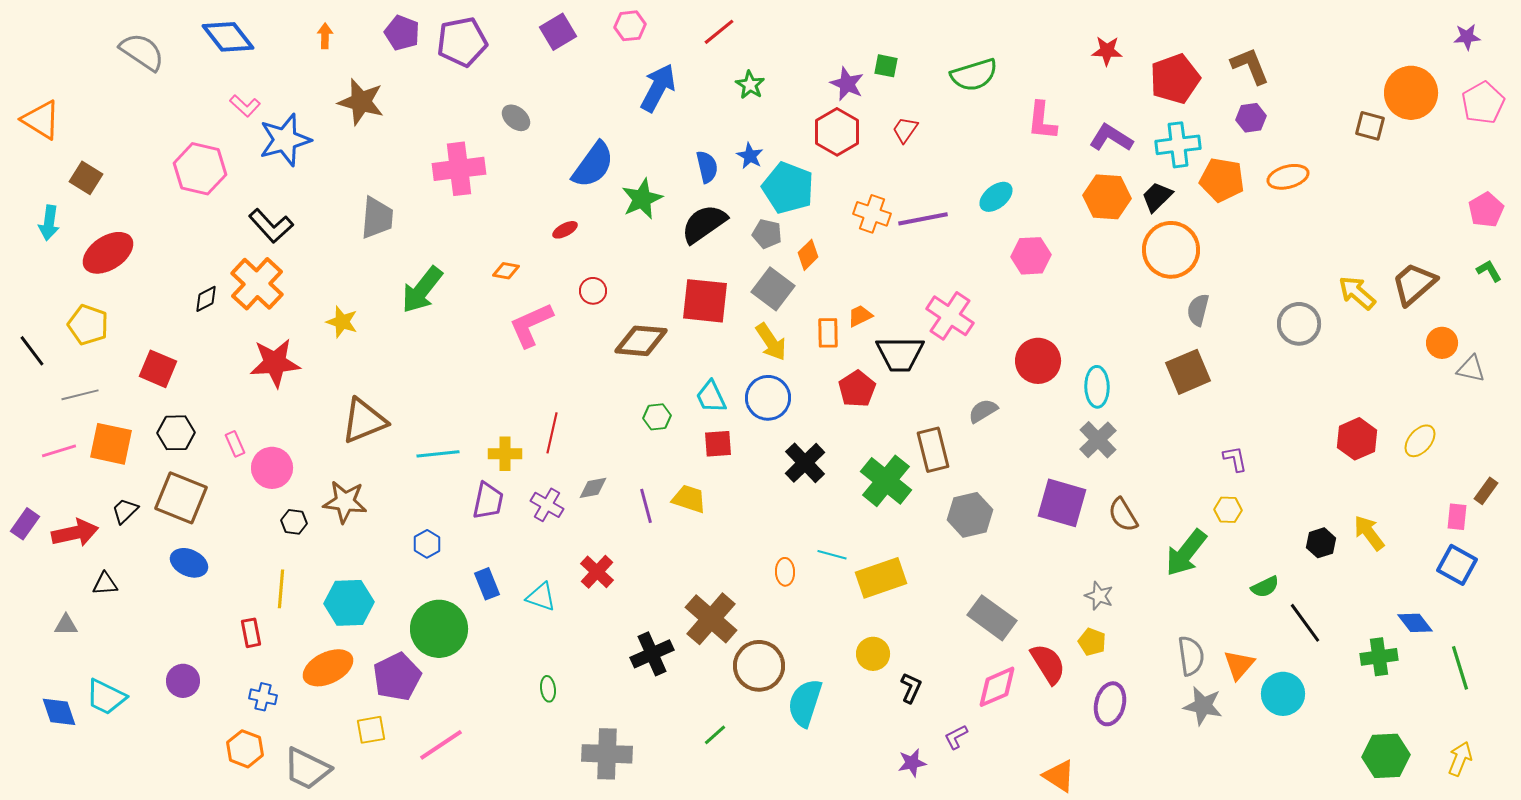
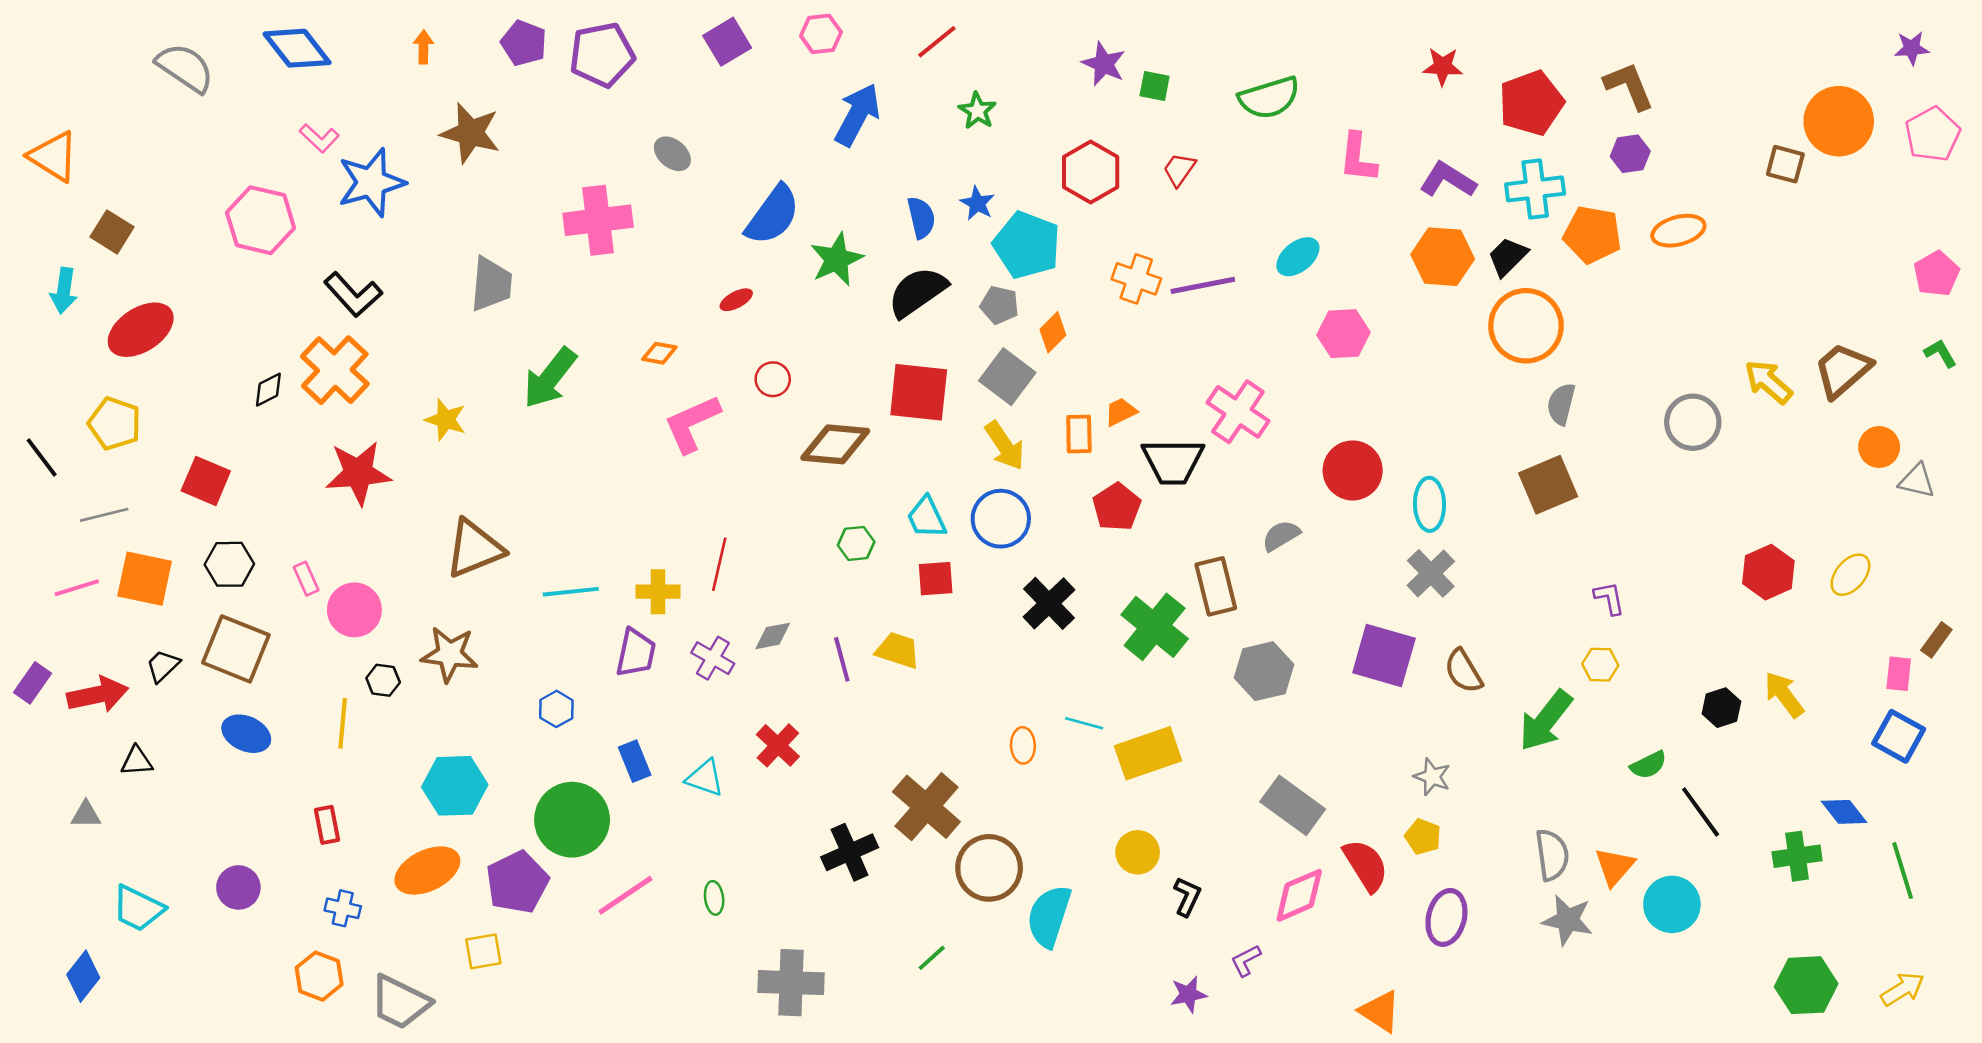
purple star: (847, 84) -> (1104, 64), moved
yellow line: (281, 589) -> (343, 723), moved
blue diamond: (59, 712) -> (83, 976), moved, turned 57
pink line: (441, 745) -> (625, 895), moved
yellow arrow: (1460, 759) -> (1903, 989), turned 36

